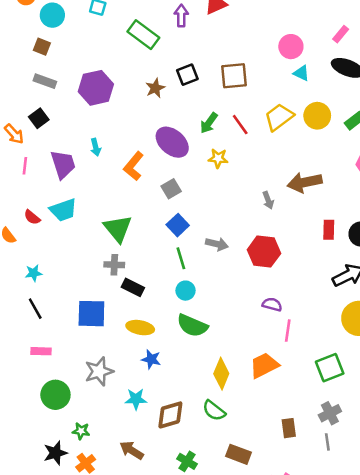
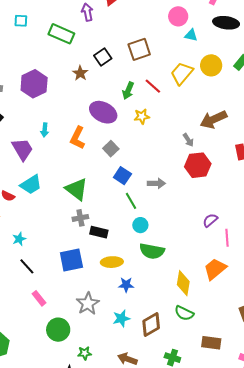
cyan arrow: (96, 147) -> (45, 130), turned 32
red hexagon: (264, 252) -> (198, 165), moved
purple semicircle: (272, 304) -> (210, 220), turned -42
pink rectangle: (41, 351) -> (39, 298), turned 63

